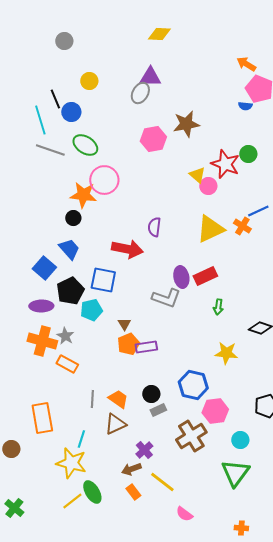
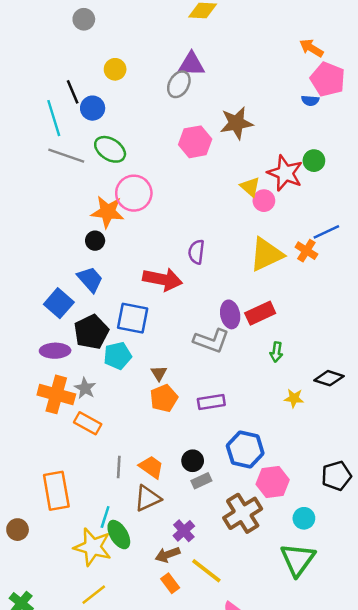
purple rectangle: (146, 347) -> (211, 402), moved
yellow star: (226, 353) -> (294, 398), moved, size x0.7
green ellipse: (92, 492) -> (119, 535), moved

